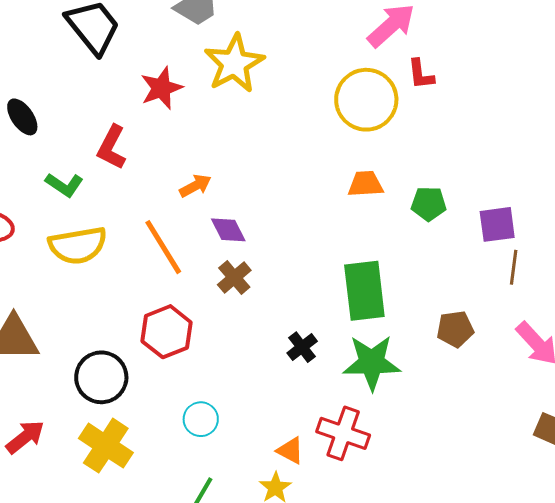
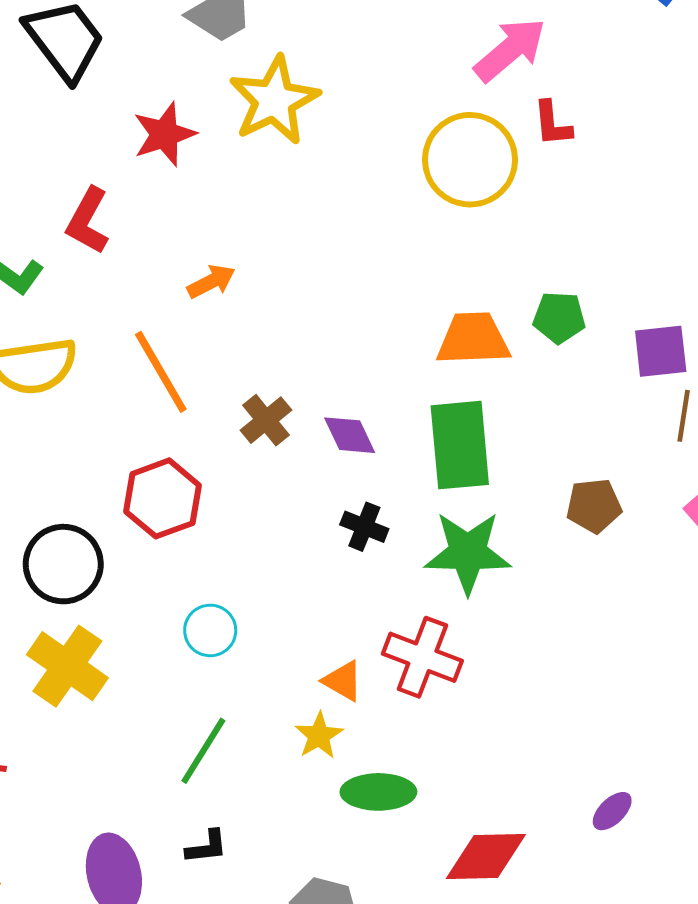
orange trapezoid: (365, 184) -> (473, 339), moved, size x1.4
purple diamond: (228, 230) -> (350, 435), moved
black cross: (302, 347) -> (364, 527), turned -32

